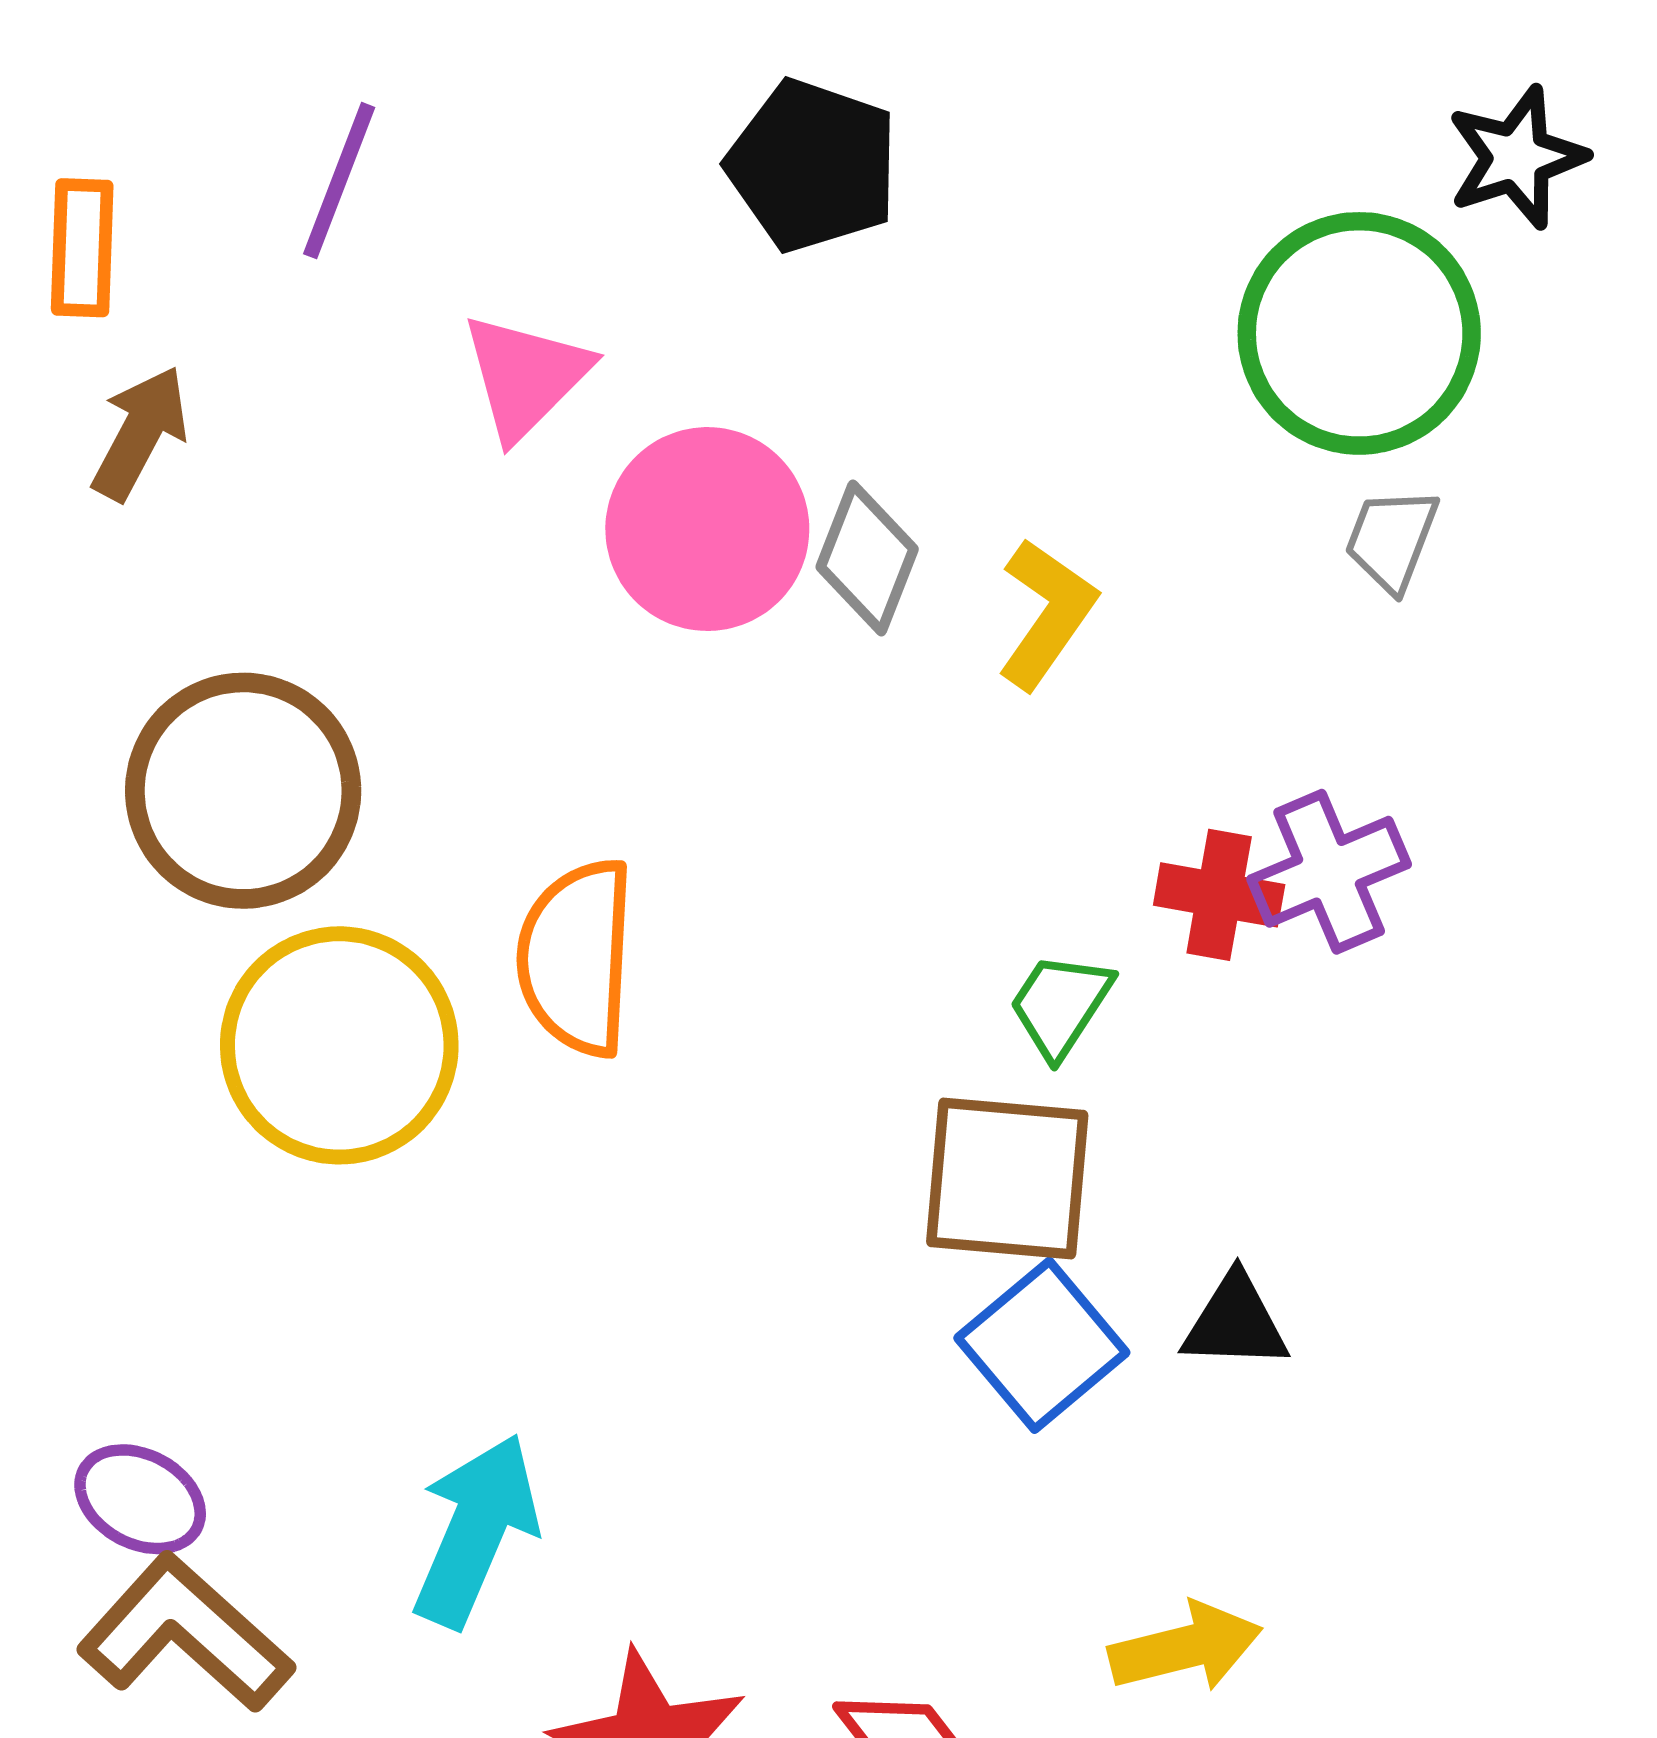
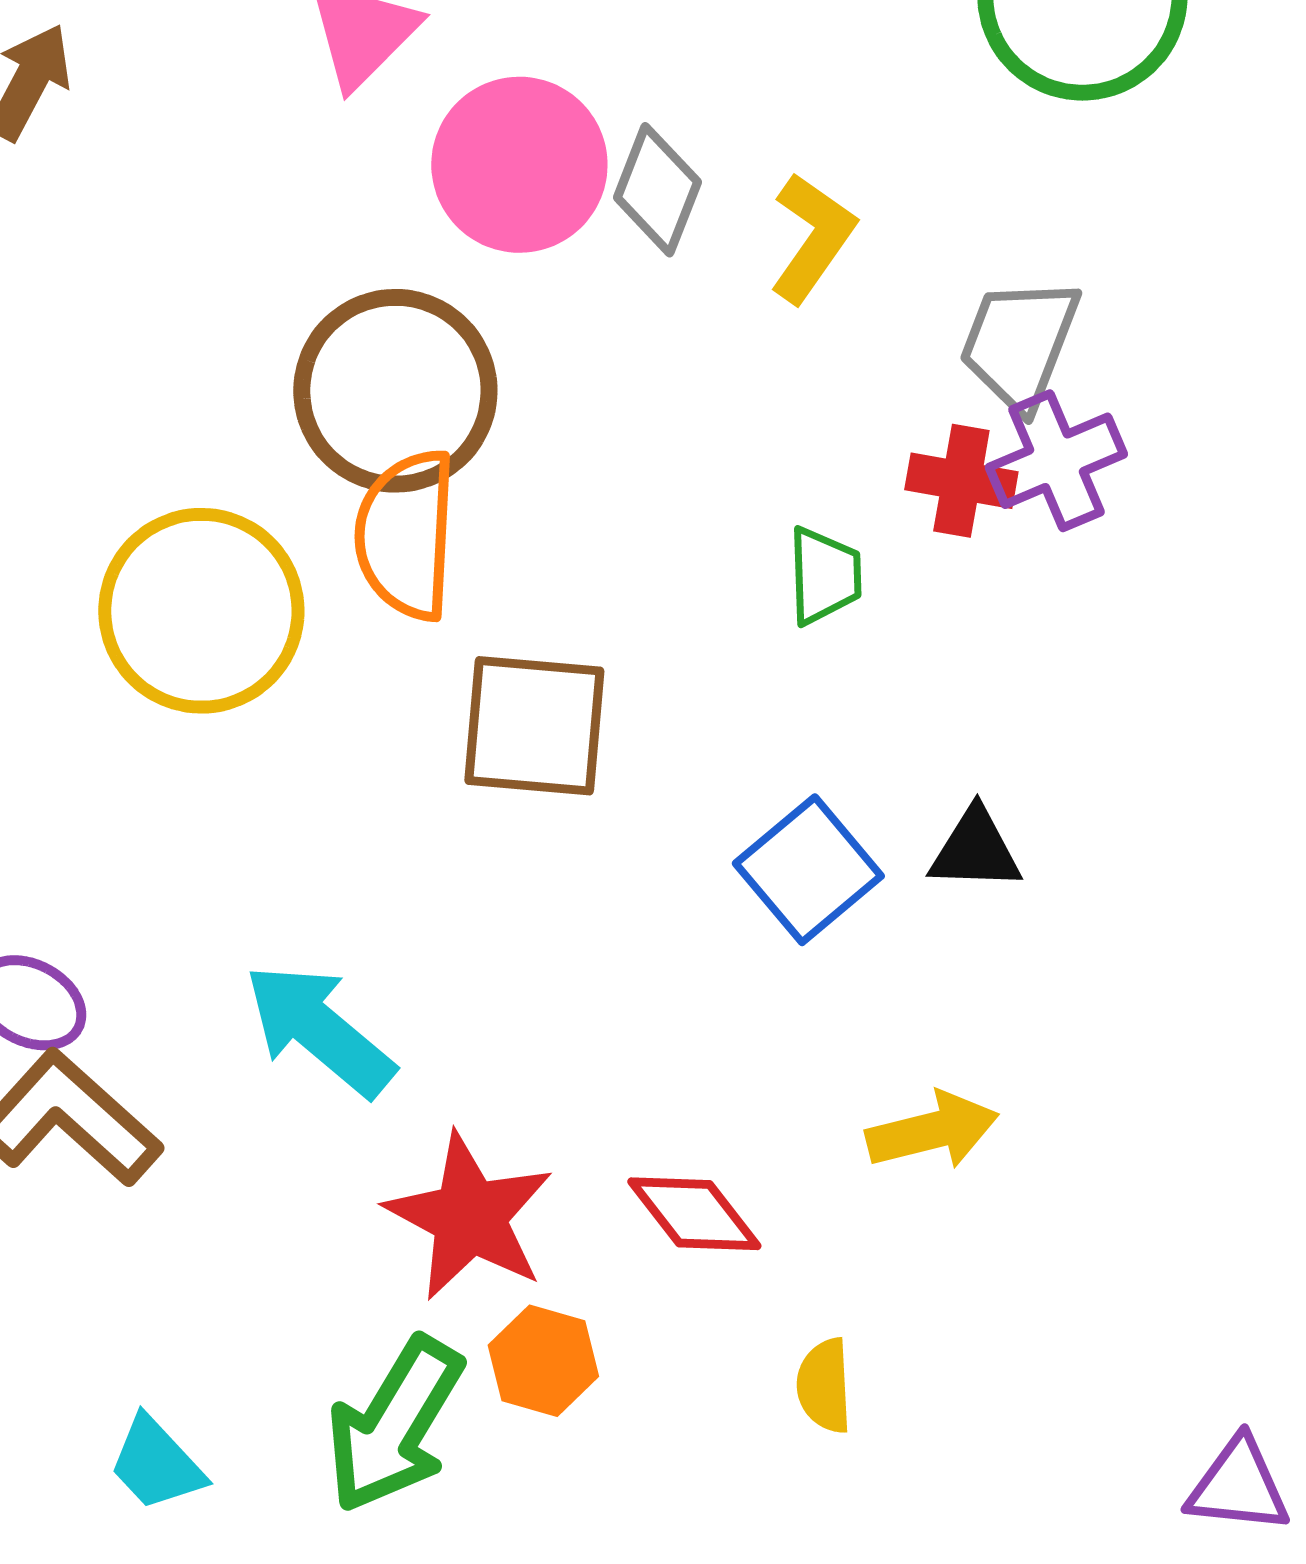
gray trapezoid: (1392, 539) -> (1019, 344), moved, size x1.5
brown circle: (243, 791) -> (395, 391), moved
green trapezoid: (1060, 1005) -> (824, 576), turned 145
brown square: (1007, 1179) -> (534, 726), moved
cyan arrow: (476, 1530) -> (319, 1030), turned -73

